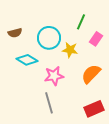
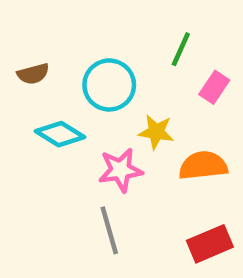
yellow star: (70, 50) -> (156, 132), moved
orange semicircle: (91, 74) -> (203, 166), turned 40

